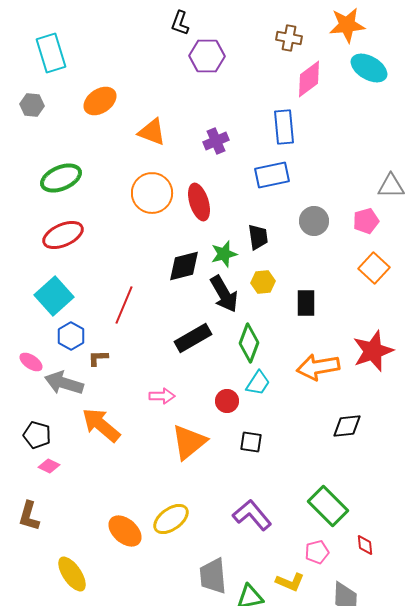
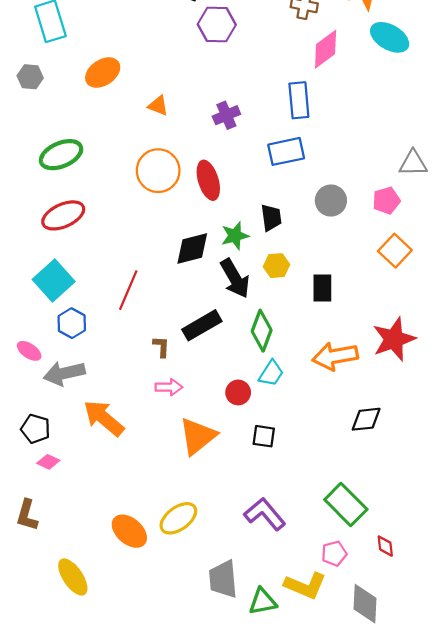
orange triangle: (152, 132) -> (158, 106), size x0.7
brown L-shape: (98, 358) -> (161, 347), moved, turned 95
gray arrow: (64, 383) -> (64, 373), turned -30
yellow L-shape: (290, 582) -> (305, 586), size x1.4

